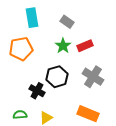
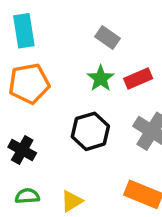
cyan rectangle: (32, 18) -> (24, 31), moved
black cross: (37, 91) -> (22, 150), moved

